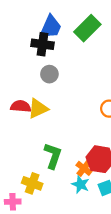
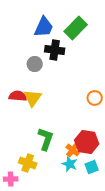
black cross: (43, 44) -> (55, 50), moved
gray circle: (49, 74) -> (35, 64), moved
yellow triangle: (38, 109) -> (33, 98), turned -30

